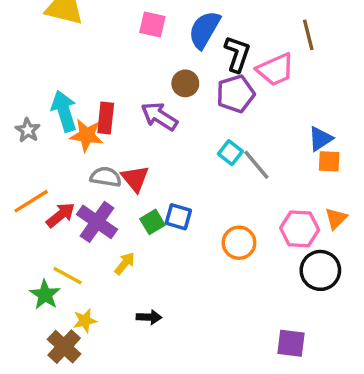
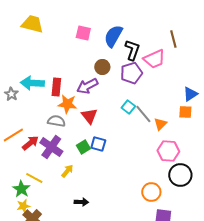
cyan arrow: (64, 111) -> (32, 83), turned -70
purple arrow: (159, 116) -> (87, 86), turned -60
orange star: (87, 135) -> (67, 104), moved
blue triangle: (320, 139) -> (190, 94), moved
red triangle: (135, 179) -> (89, 116), moved
orange triangle: (336, 218) -> (160, 124), moved
orange circle: (239, 243) -> (151, 192), moved
yellow star: (85, 321) -> (23, 206), moved

